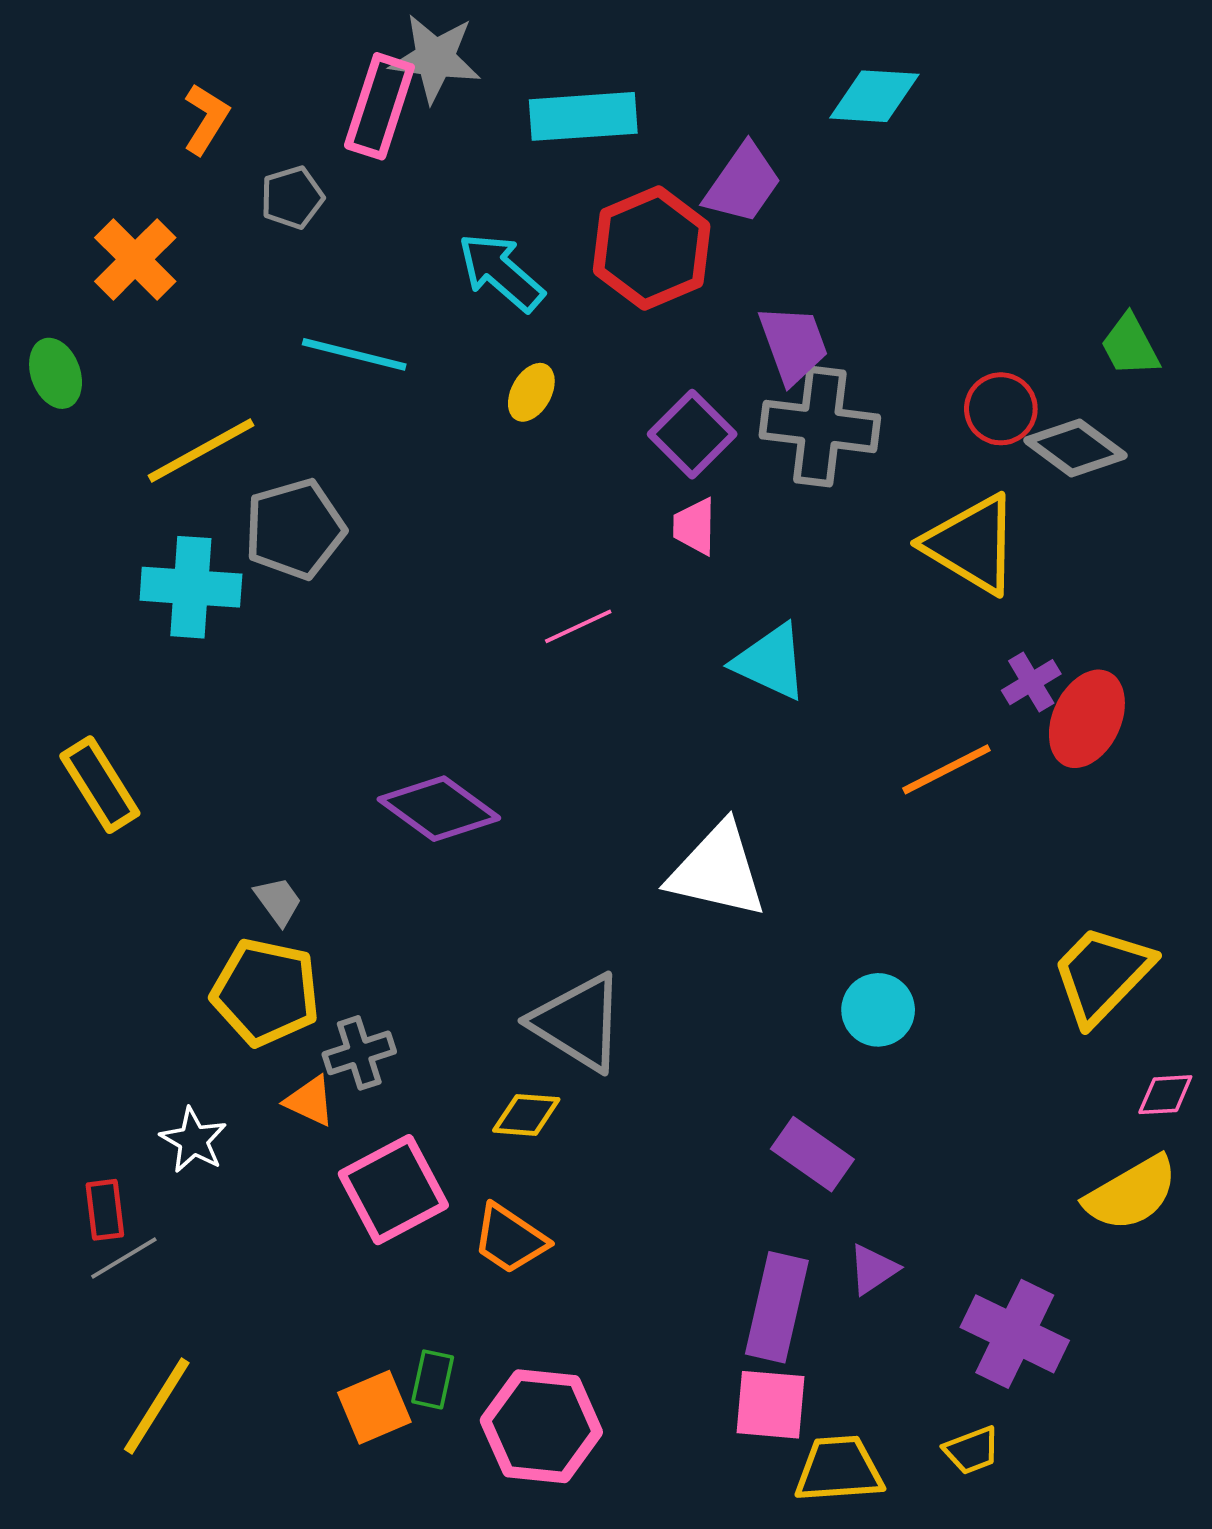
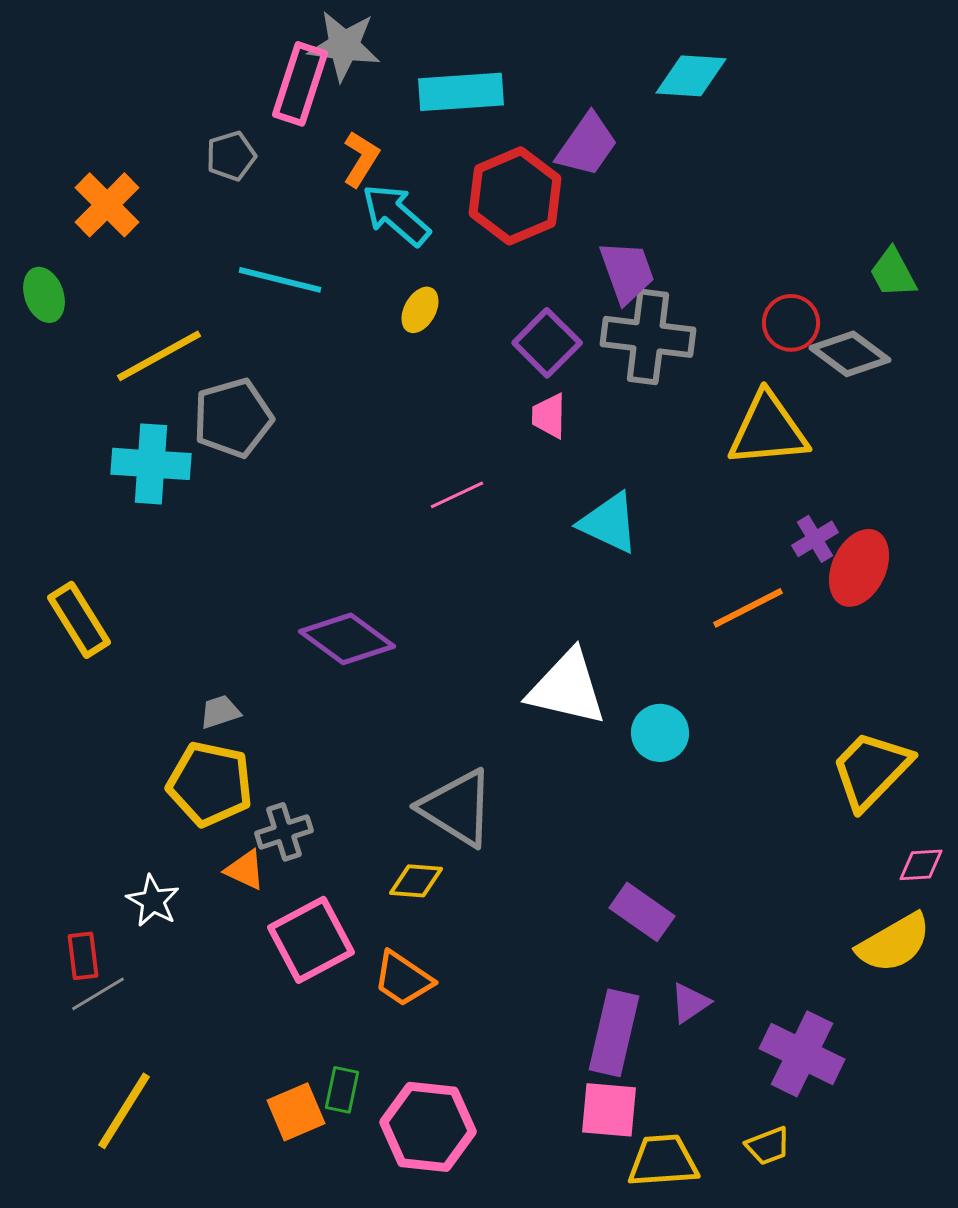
orange L-shape: (206, 119) -> (361, 159), moved
yellow triangle: (972, 544) -> (768, 430), turned -36
gray trapezoid: (278, 901) -> (220, 712), turned -72
cyan circle: (878, 1010) -> (660, 733), moved

